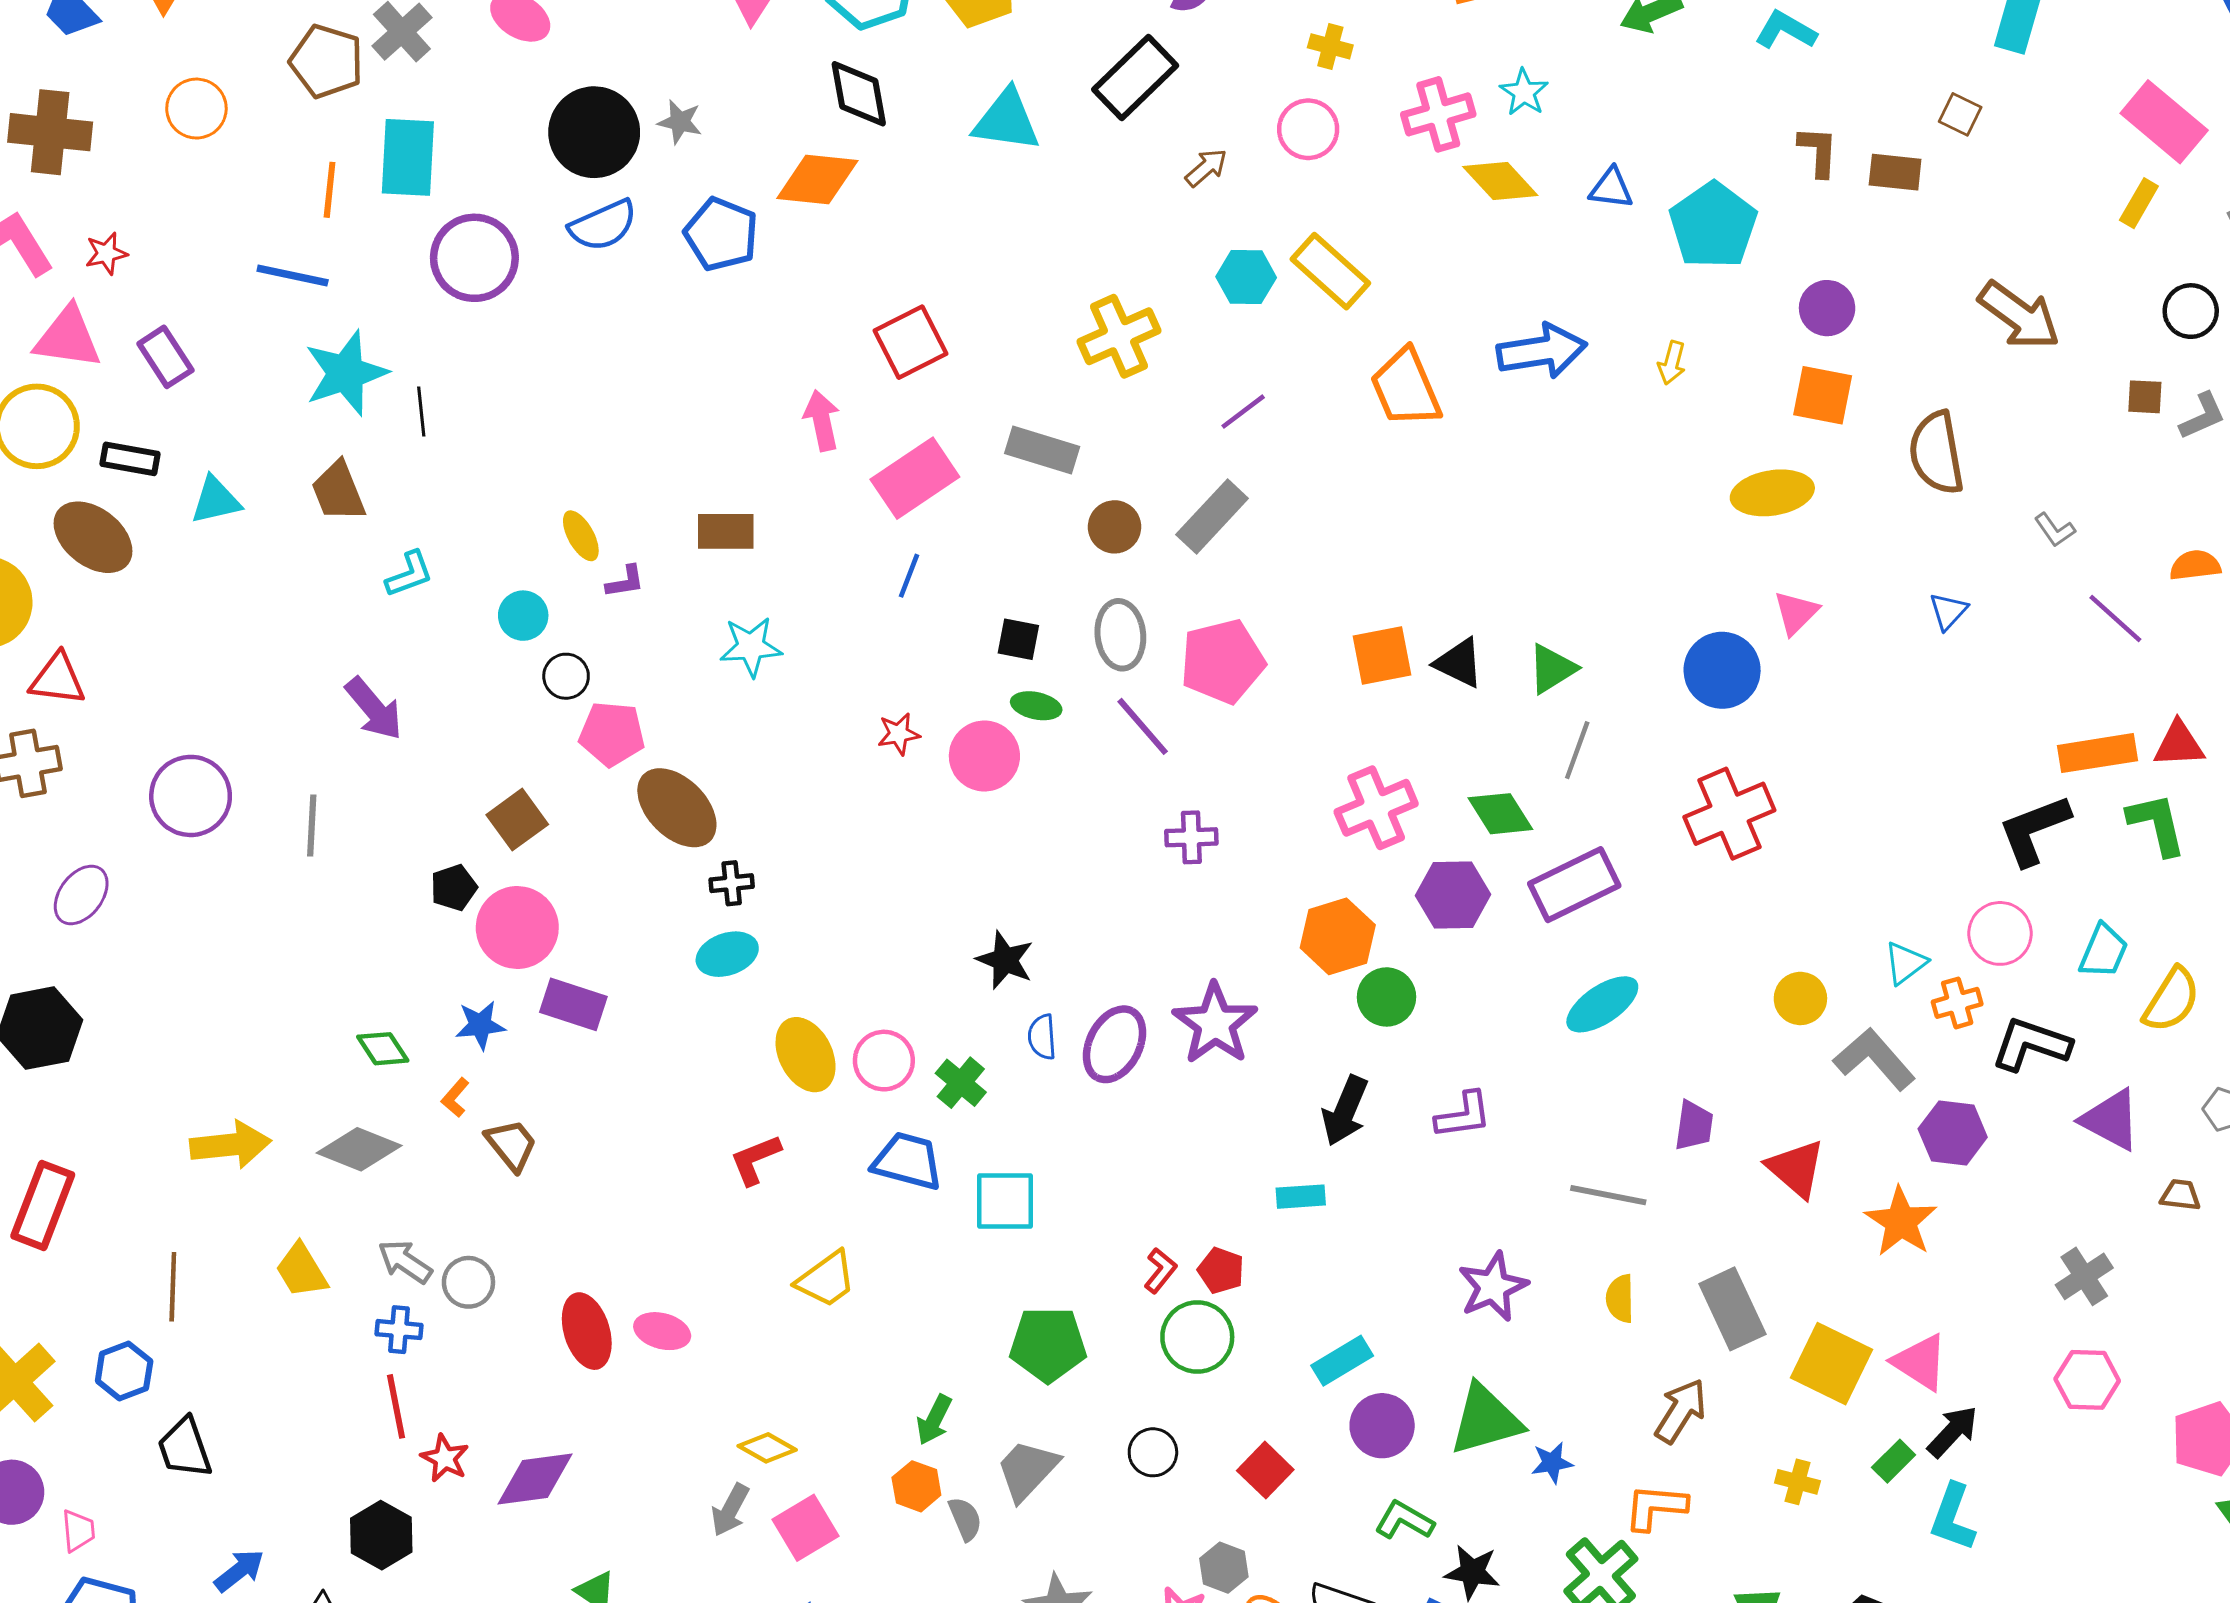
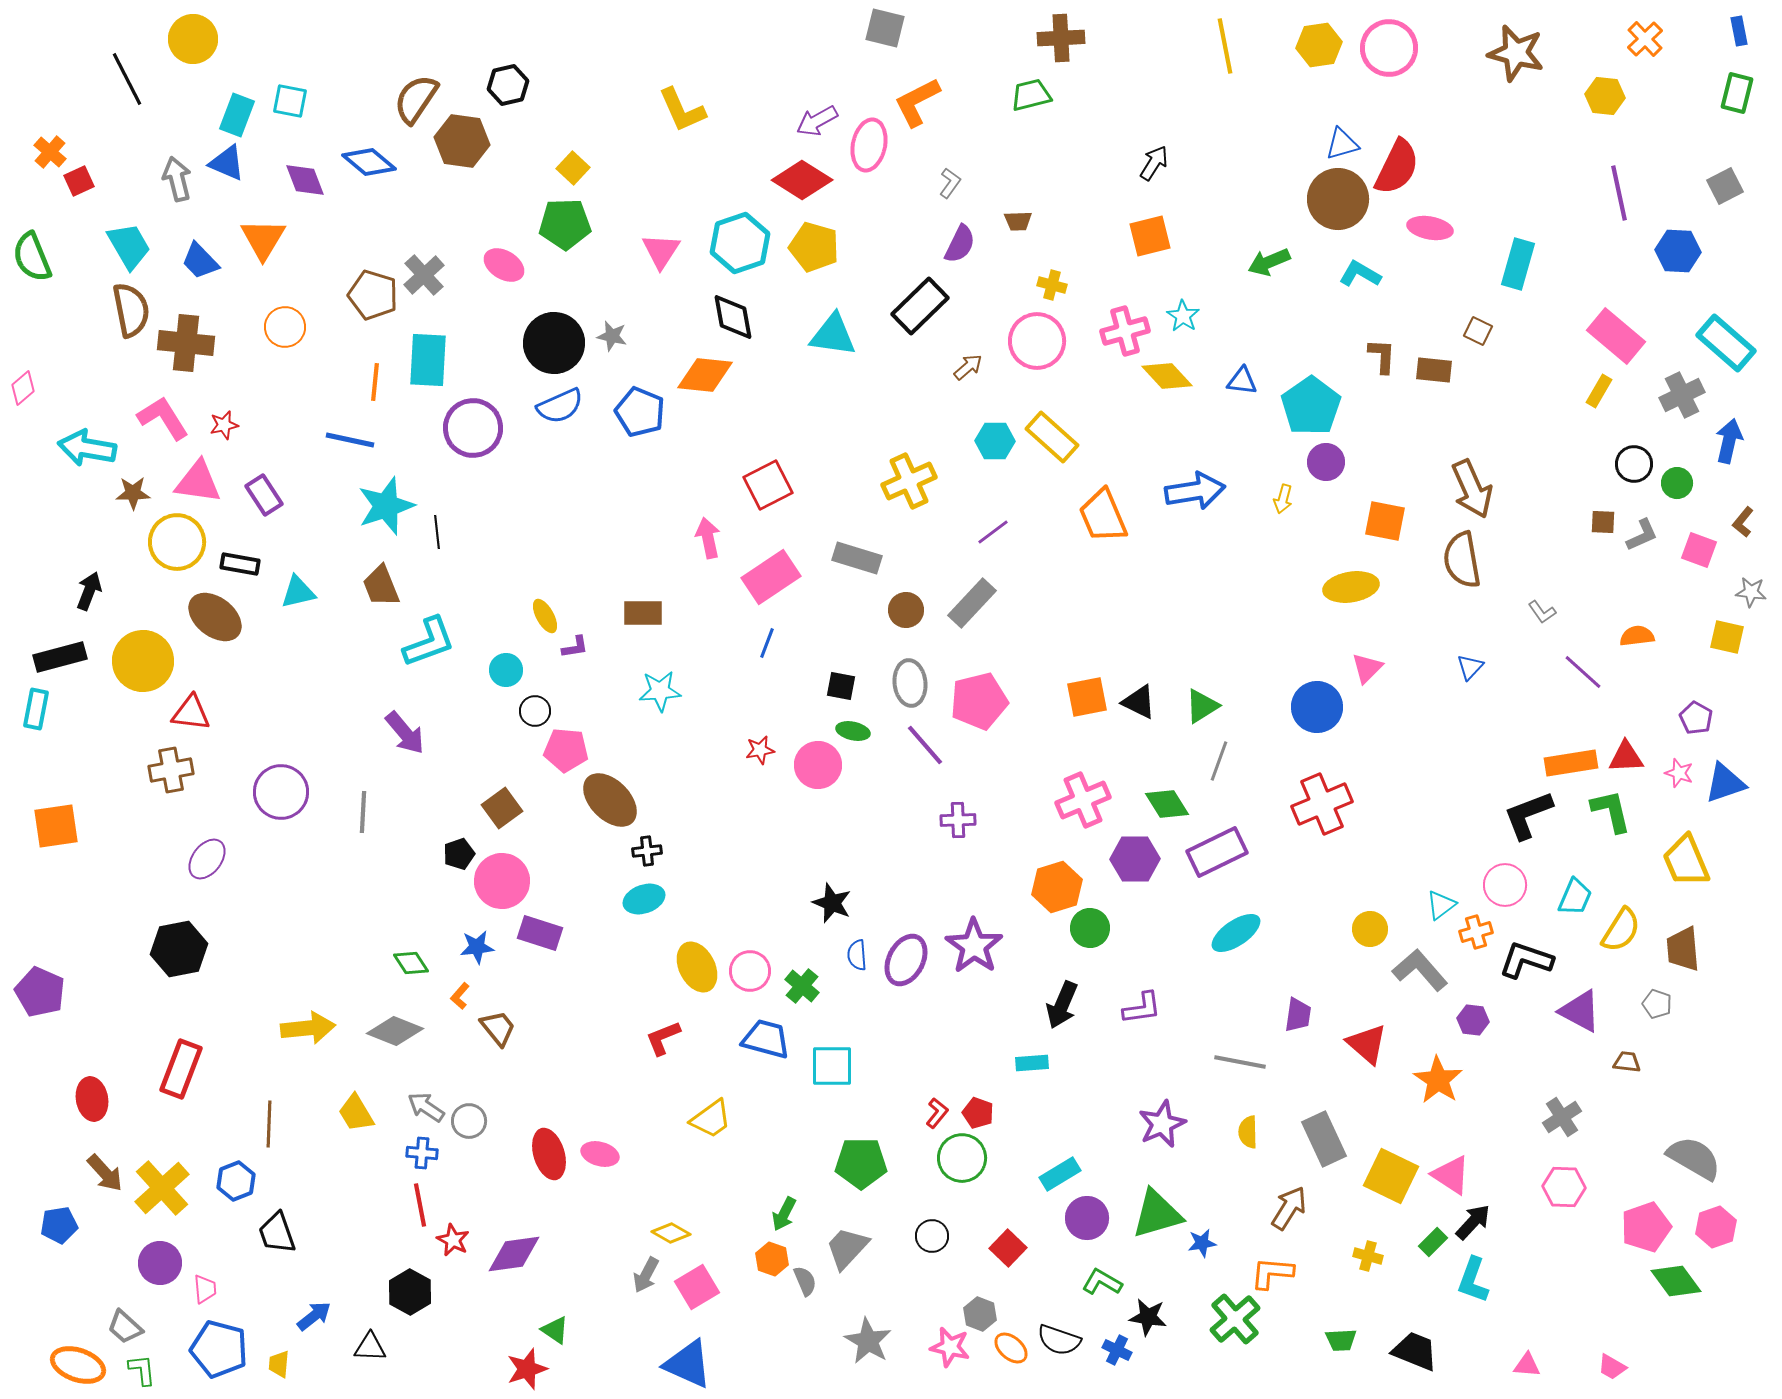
pink circle: (1308, 129) -> (1037, 341), size x1.4
purple circle: (1827, 308) -> (1326, 462), moved
brown arrow: (2019, 315) -> (1472, 489), moved, turned 30
cyan L-shape: (409, 574) -> (429, 642), size x1.6
purple hexagon: (1953, 1133) -> (1473, 1020), size x0.7

